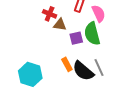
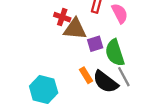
brown triangle: (60, 25) -> (75, 29), size x1.5
green semicircle: (92, 34) -> (115, 53), moved

